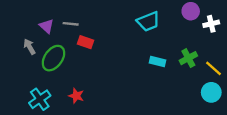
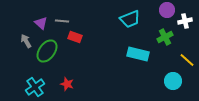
green cross: (188, 58) -> (165, 37), moved
cyan rectangle: (158, 62) -> (138, 54), size x1.5
cyan circle: (211, 92) -> (173, 81), moved

